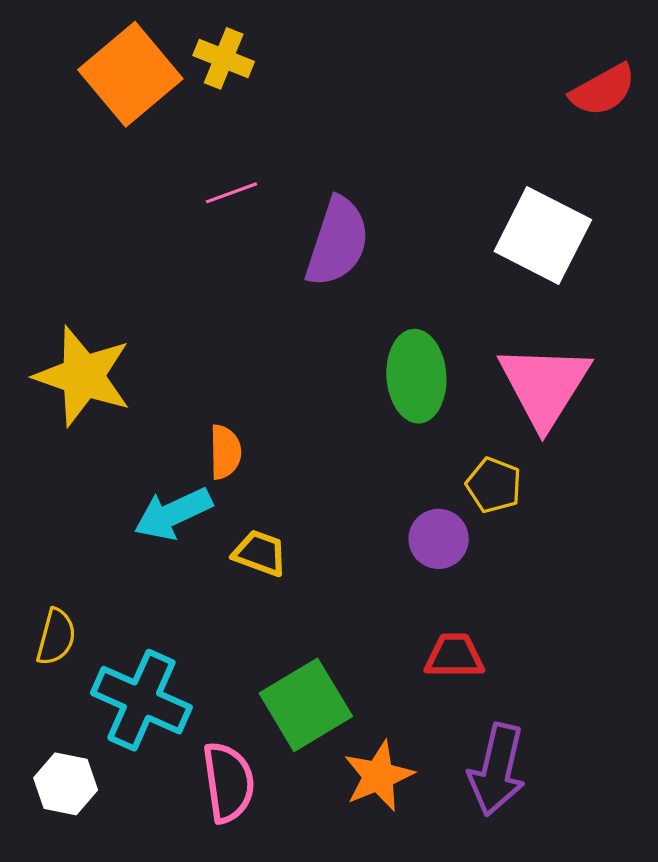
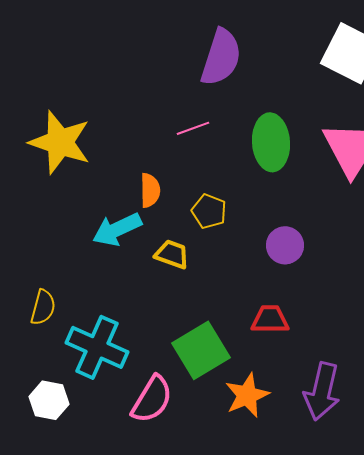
pink line: (232, 193) -> (193, 128), moved
yellow pentagon: (494, 485) -> (209, 211), moved
red trapezoid: (454, 656) -> (270, 319), moved
pink semicircle: (228, 782) -> (152, 399), turned 39

